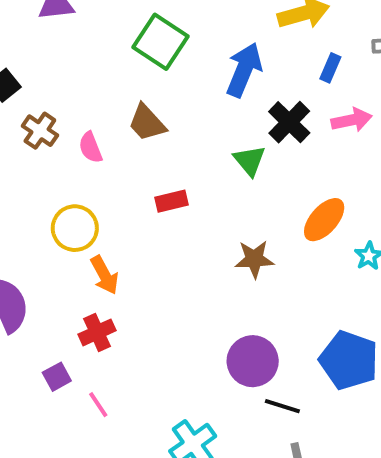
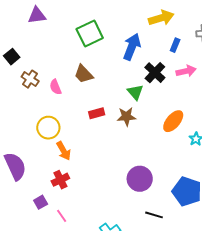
green square: (161, 42) -> (90, 33), turned 32
brown star: (254, 259) -> (126, 117), moved
purple circle: (253, 361) -> (140, 179), moved

